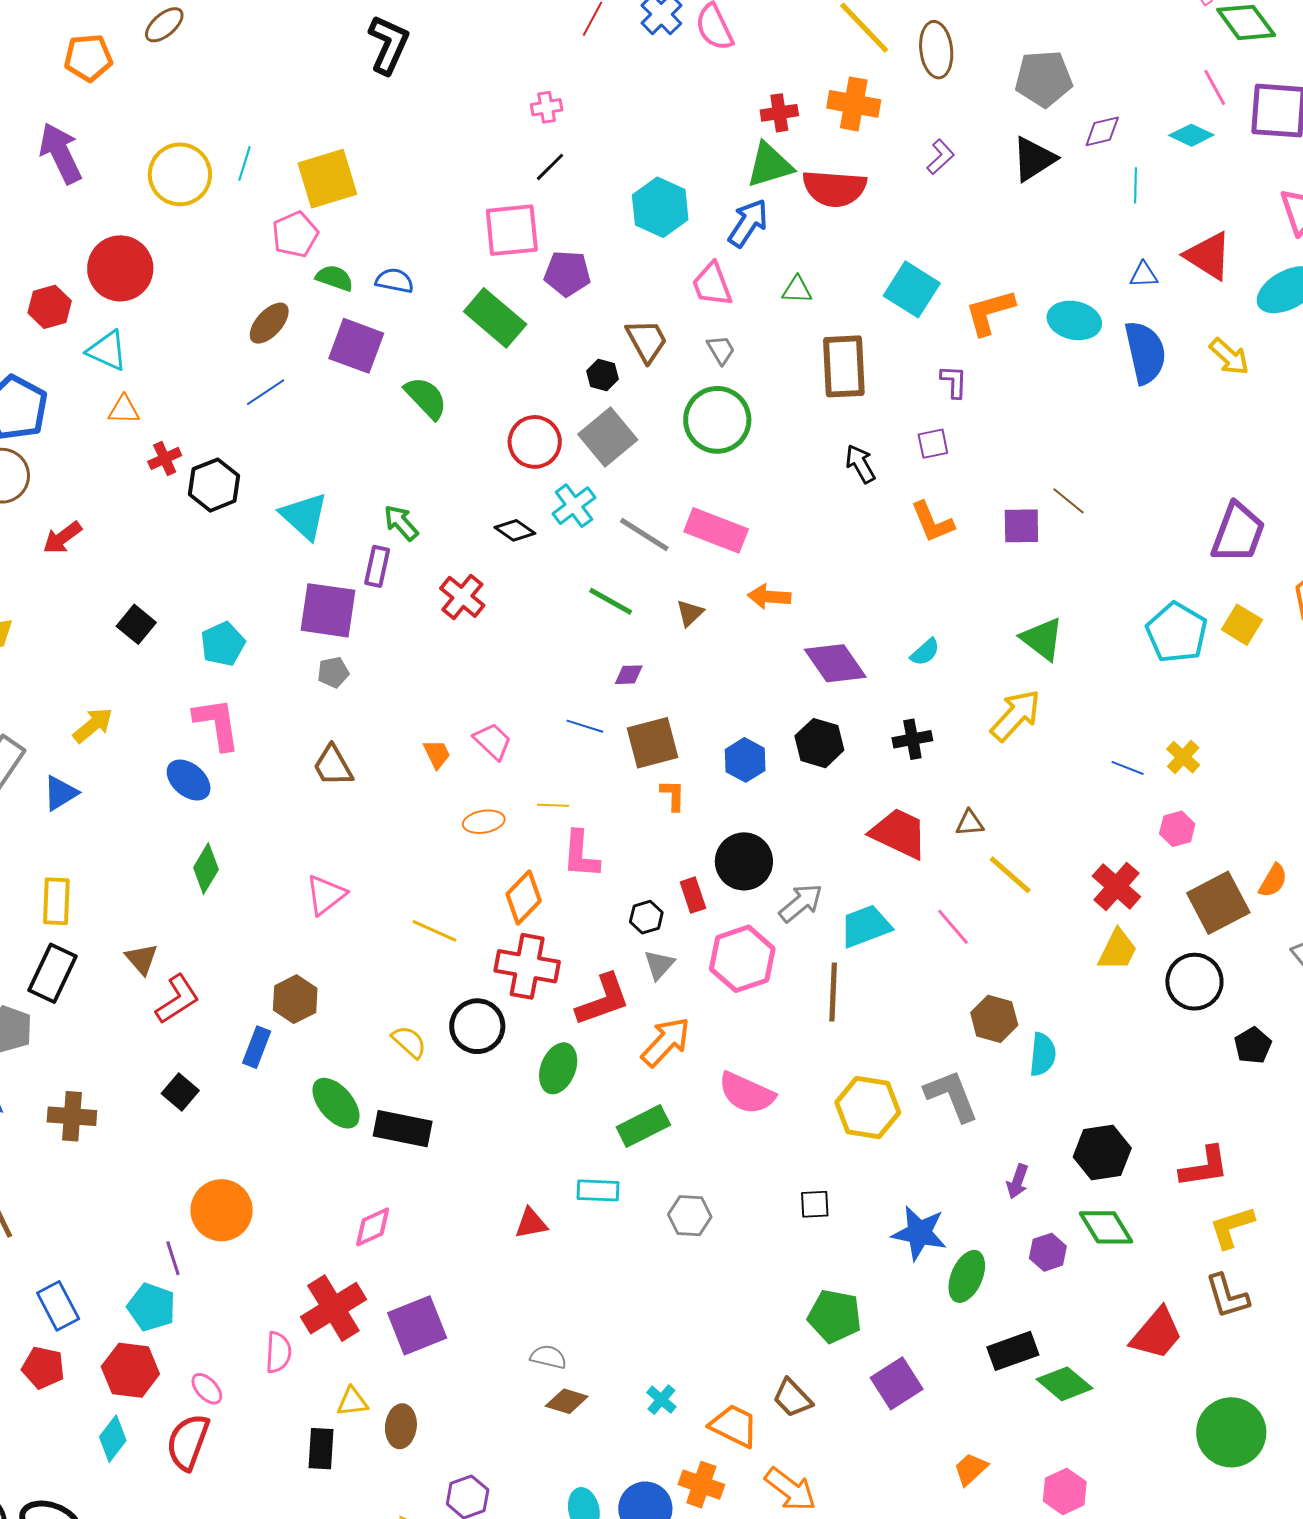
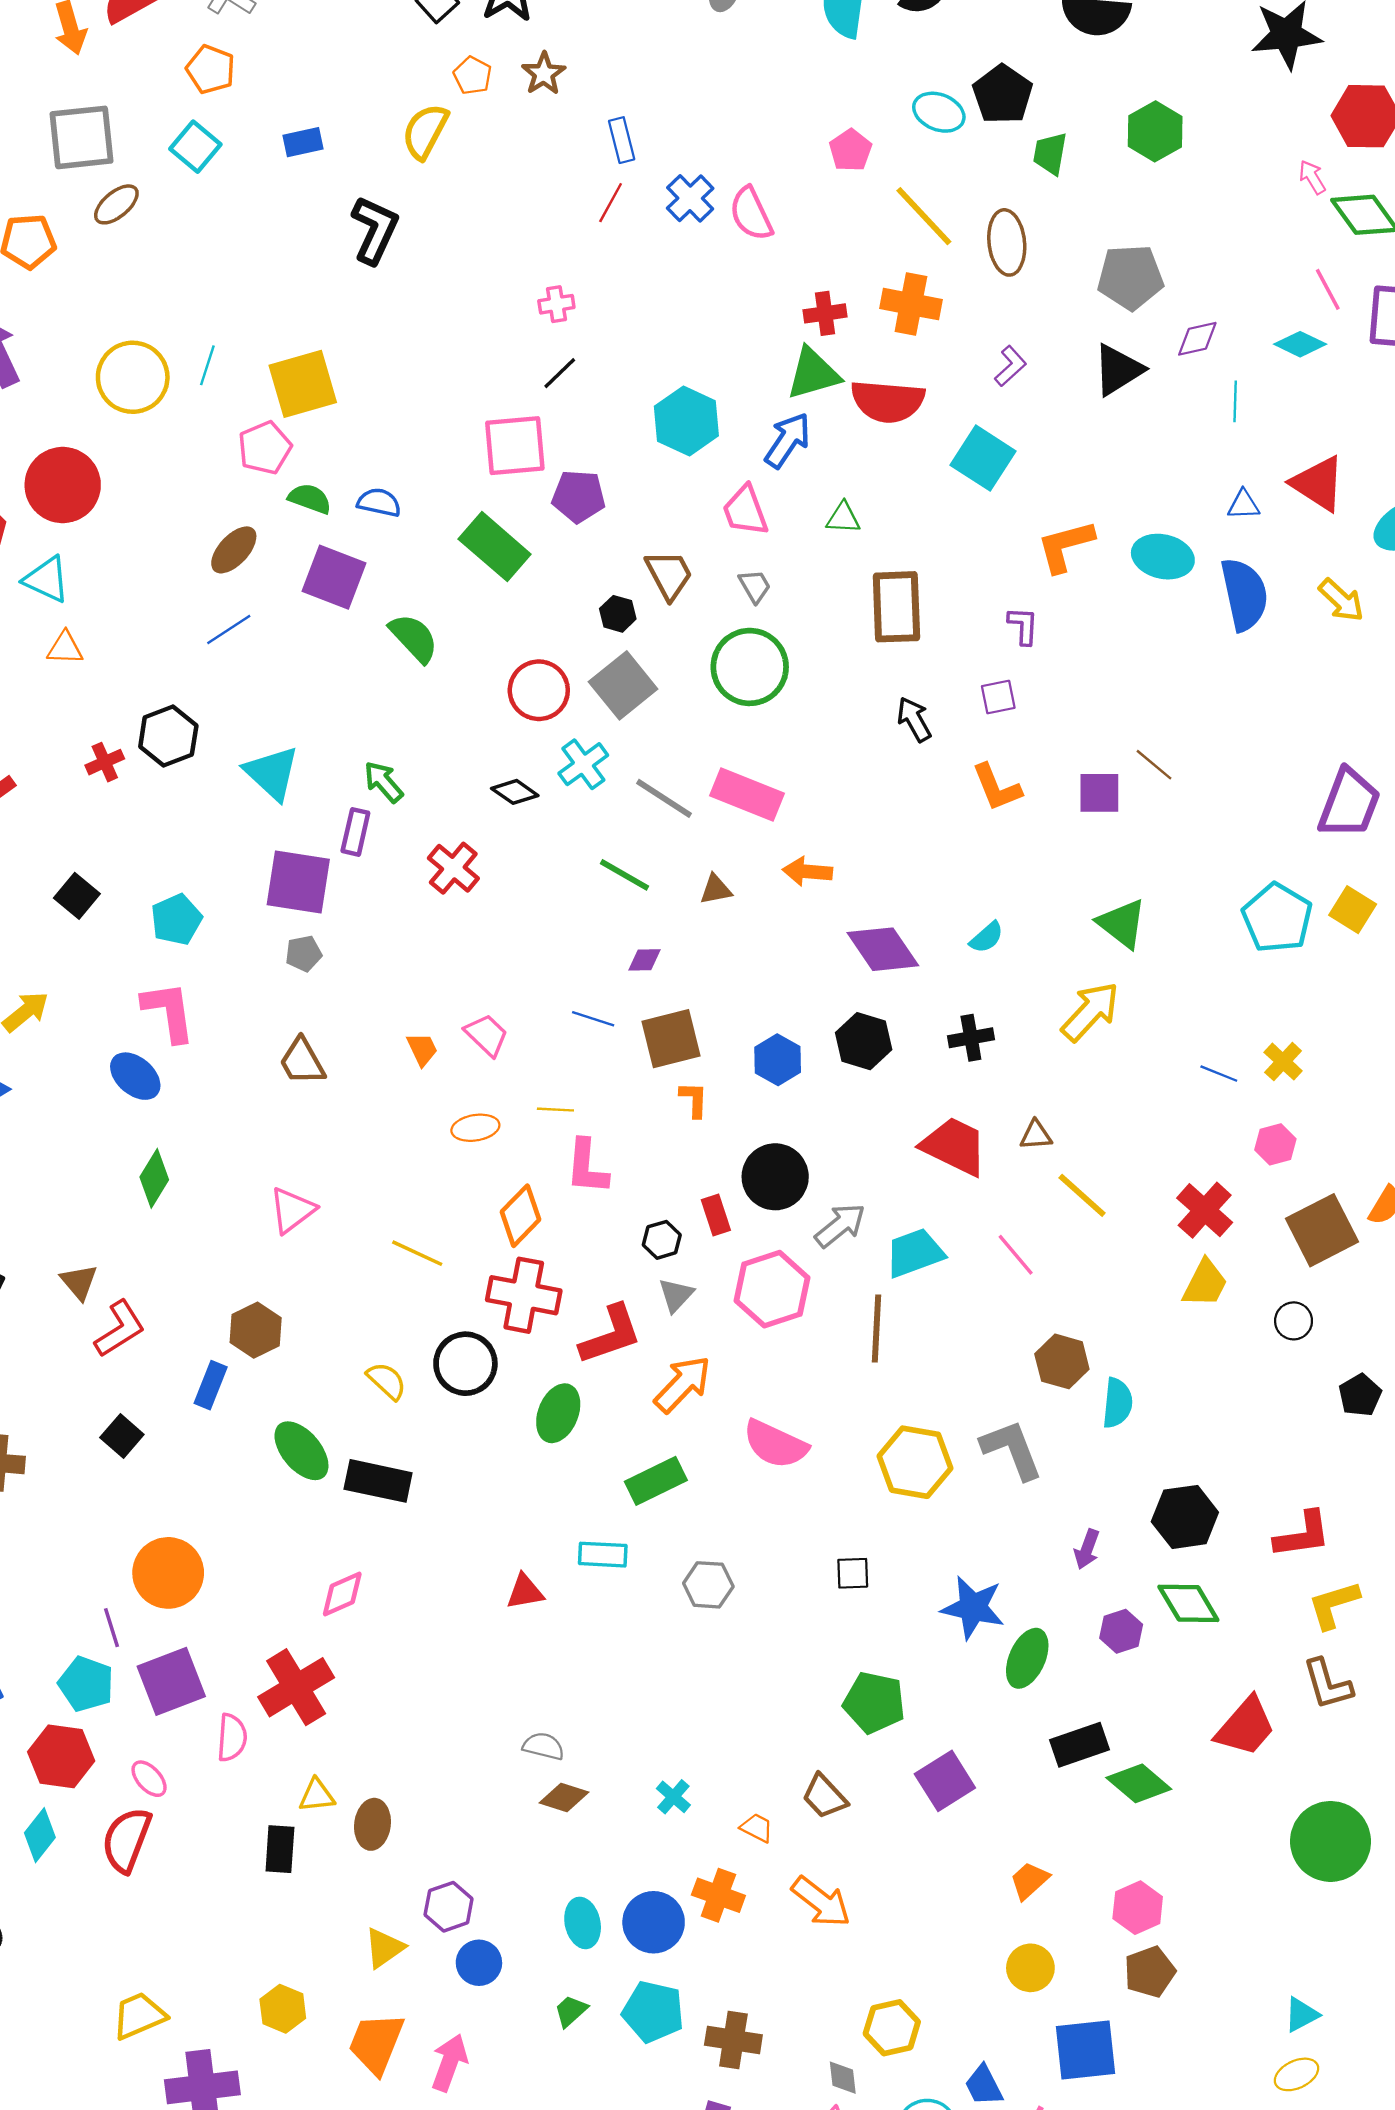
cyan square: (912, 289) -> (983, 458), moved
red cross: (165, 458) -> (105, 762), moved
brown triangle: (690, 613) -> (716, 889), turned 32
black circle: (1194, 982) -> (1294, 1321), size x0.6
purple square: (417, 1325) -> (171, 1681), moved
orange trapezoid: (734, 1426) -> (757, 1828), size x0.6

